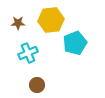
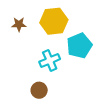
cyan cross: (28, 53) -> (50, 60), moved

